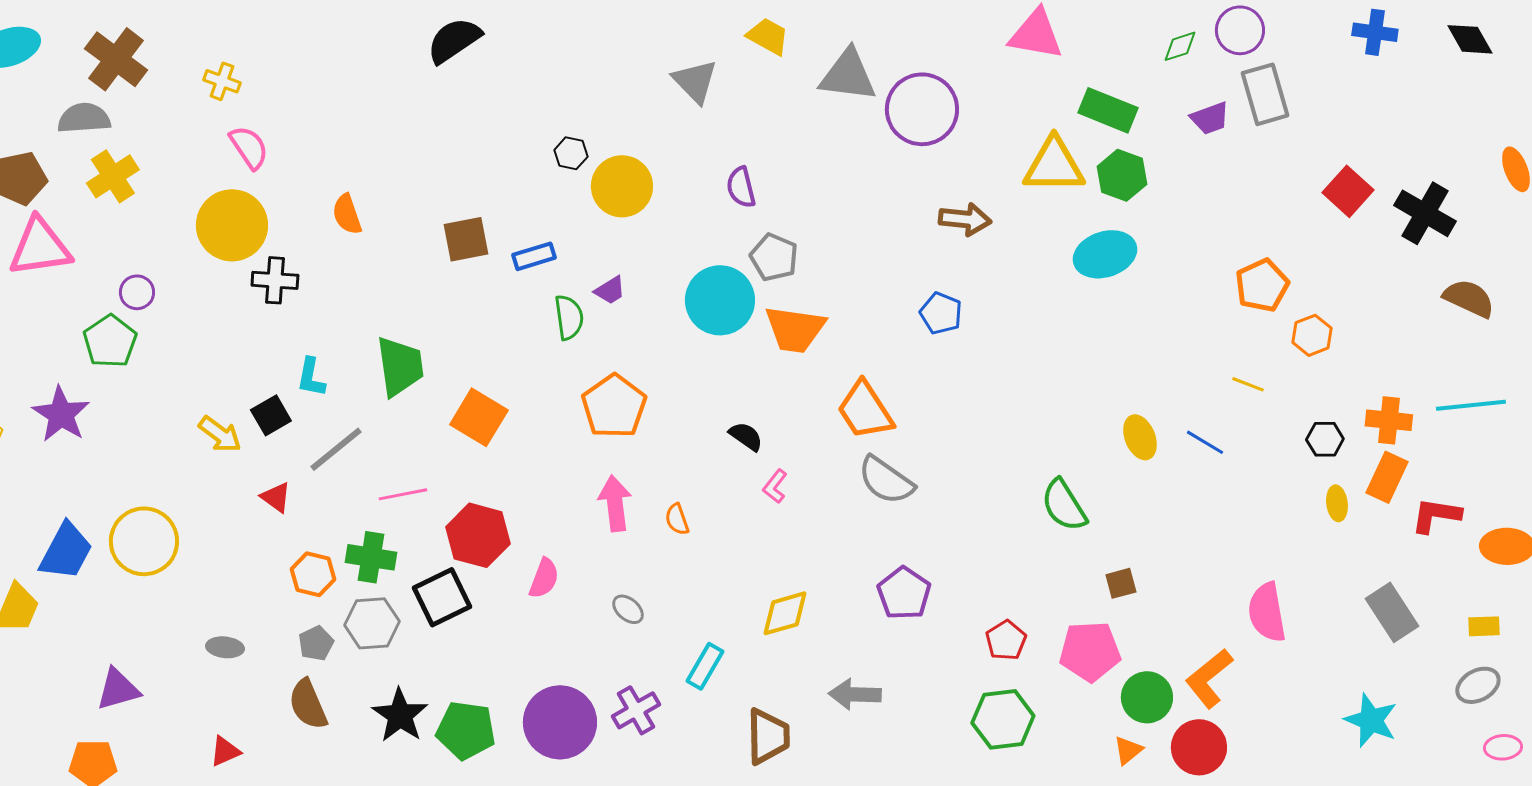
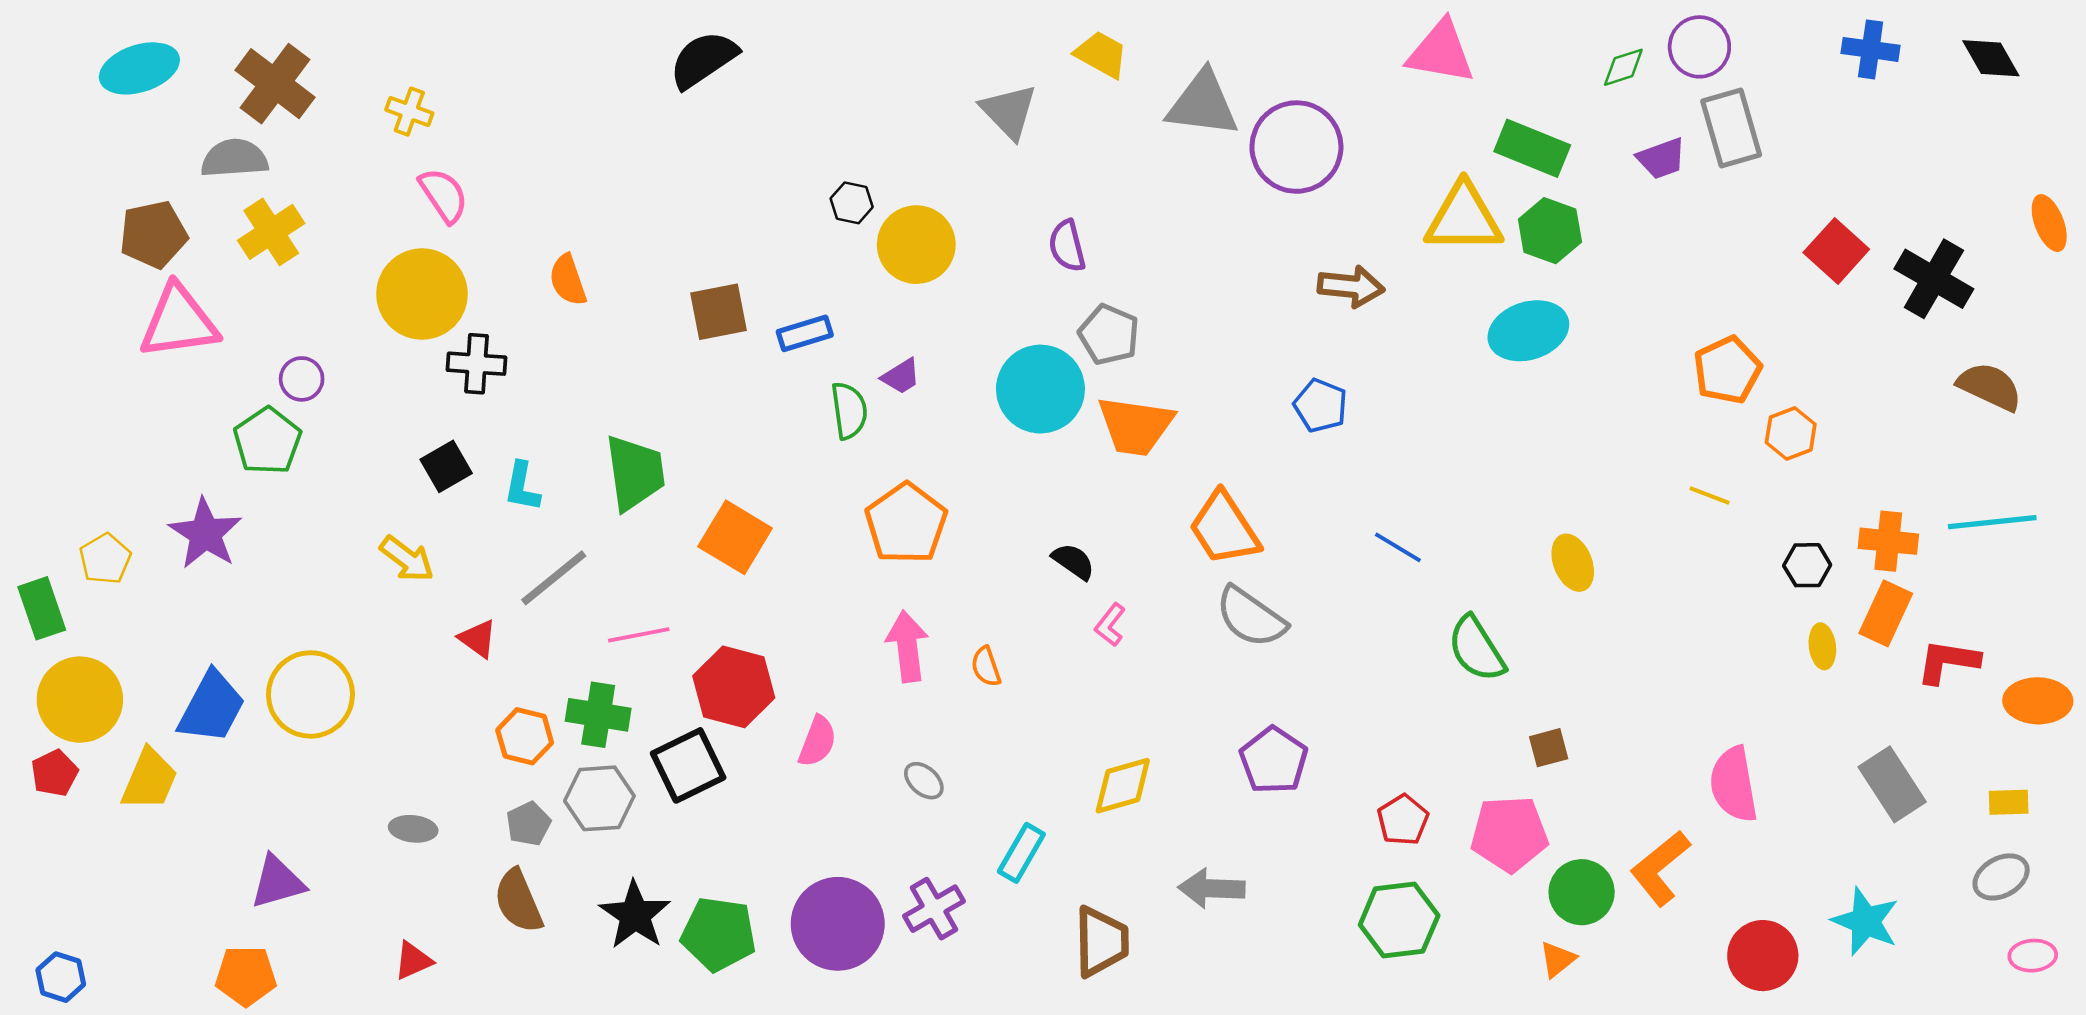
black square: (271, 415) -> (446, 466), moved
blue line: (1205, 442) -> (1398, 547), moved
red circle: (1199, 747) -> (1763, 956), moved

